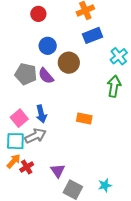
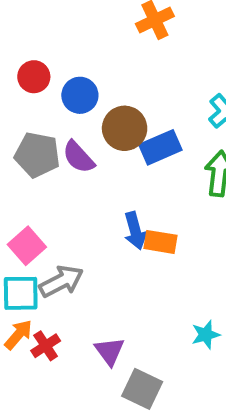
red circle: (38, 14) -> (34, 77), moved
blue rectangle: (93, 35) -> (160, 147), moved
blue arrow: (41, 114) -> (135, 231), moved
cyan star: (105, 185) -> (206, 335), moved

